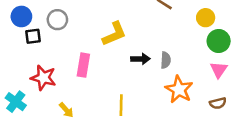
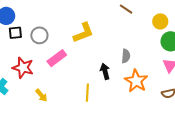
gray circle: (57, 20) -> (39, 35), moved
black arrow: (140, 59) -> (105, 71), moved, turned -105
pink rectangle: (83, 65) -> (57, 58), turned 42

